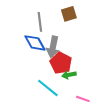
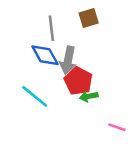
cyan line: (48, 88) -> (35, 96), moved
pink line: (83, 99) -> (117, 127), moved

